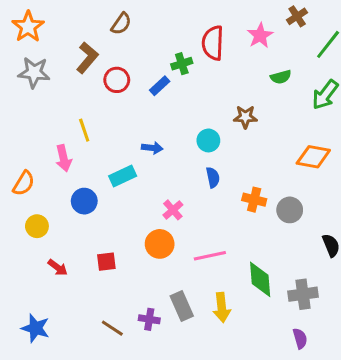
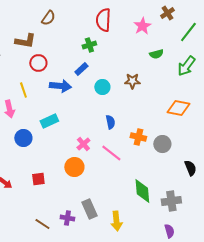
red semicircle: (213, 43) -> (103, 20), moved
brown L-shape: (87, 58) -> (25, 41), turned 60
red circle: (117, 80) -> (38, 63), moved
blue rectangle: (160, 86) -> (81, 69), moved
cyan circle: (208, 140) -> (102, 87), moved
blue arrow: (152, 148) -> (60, 86), moved, size x1.5
pink line: (210, 256) -> (111, 153), moved, turned 50
yellow arrow: (222, 307) -> (116, 221), moved

